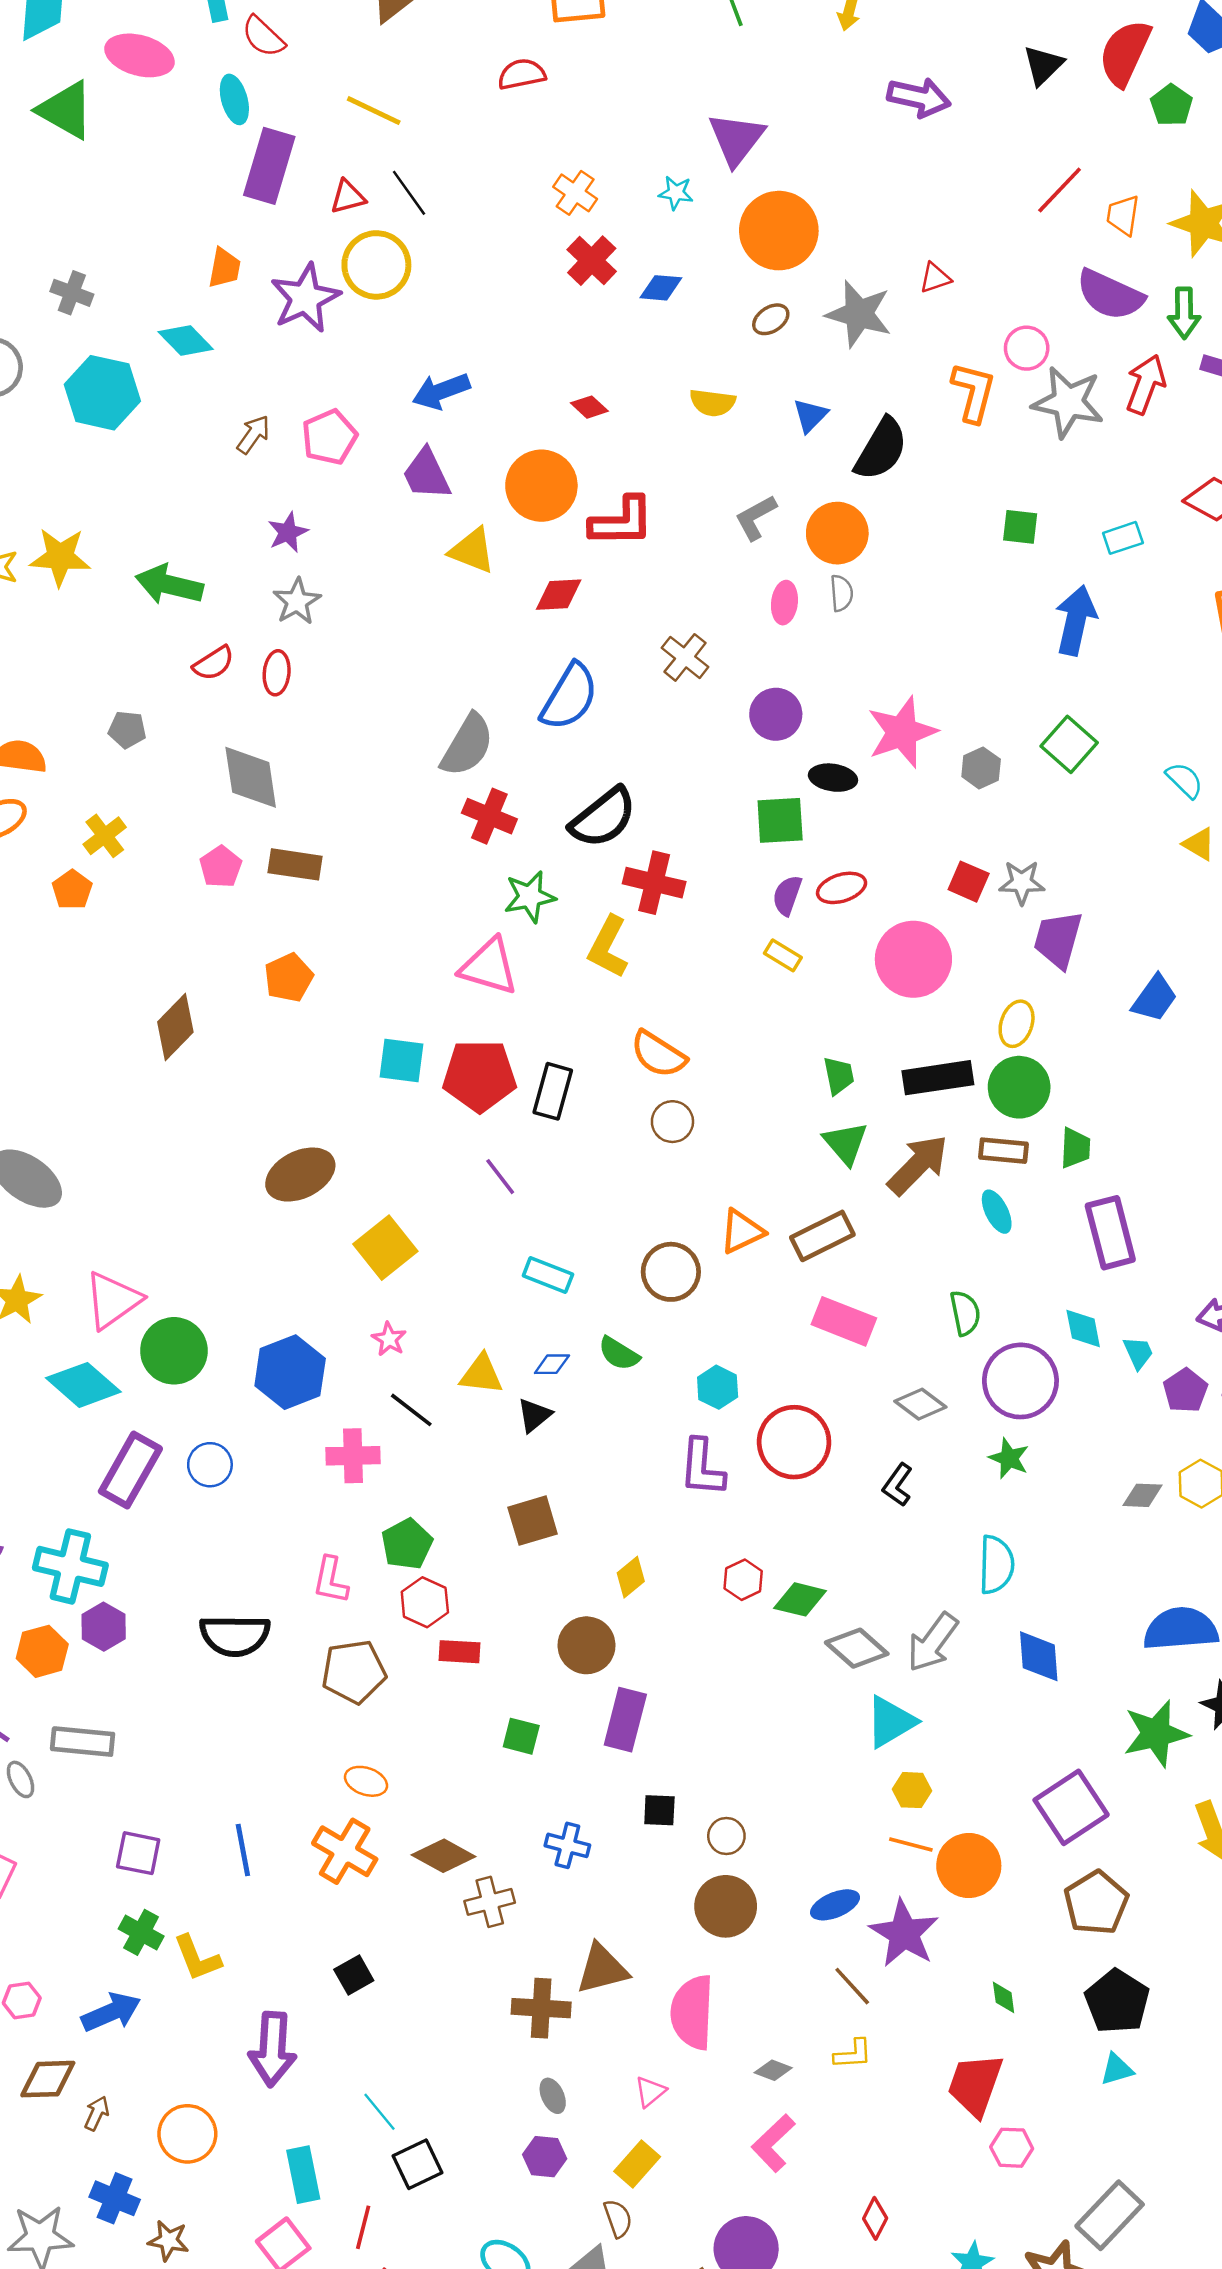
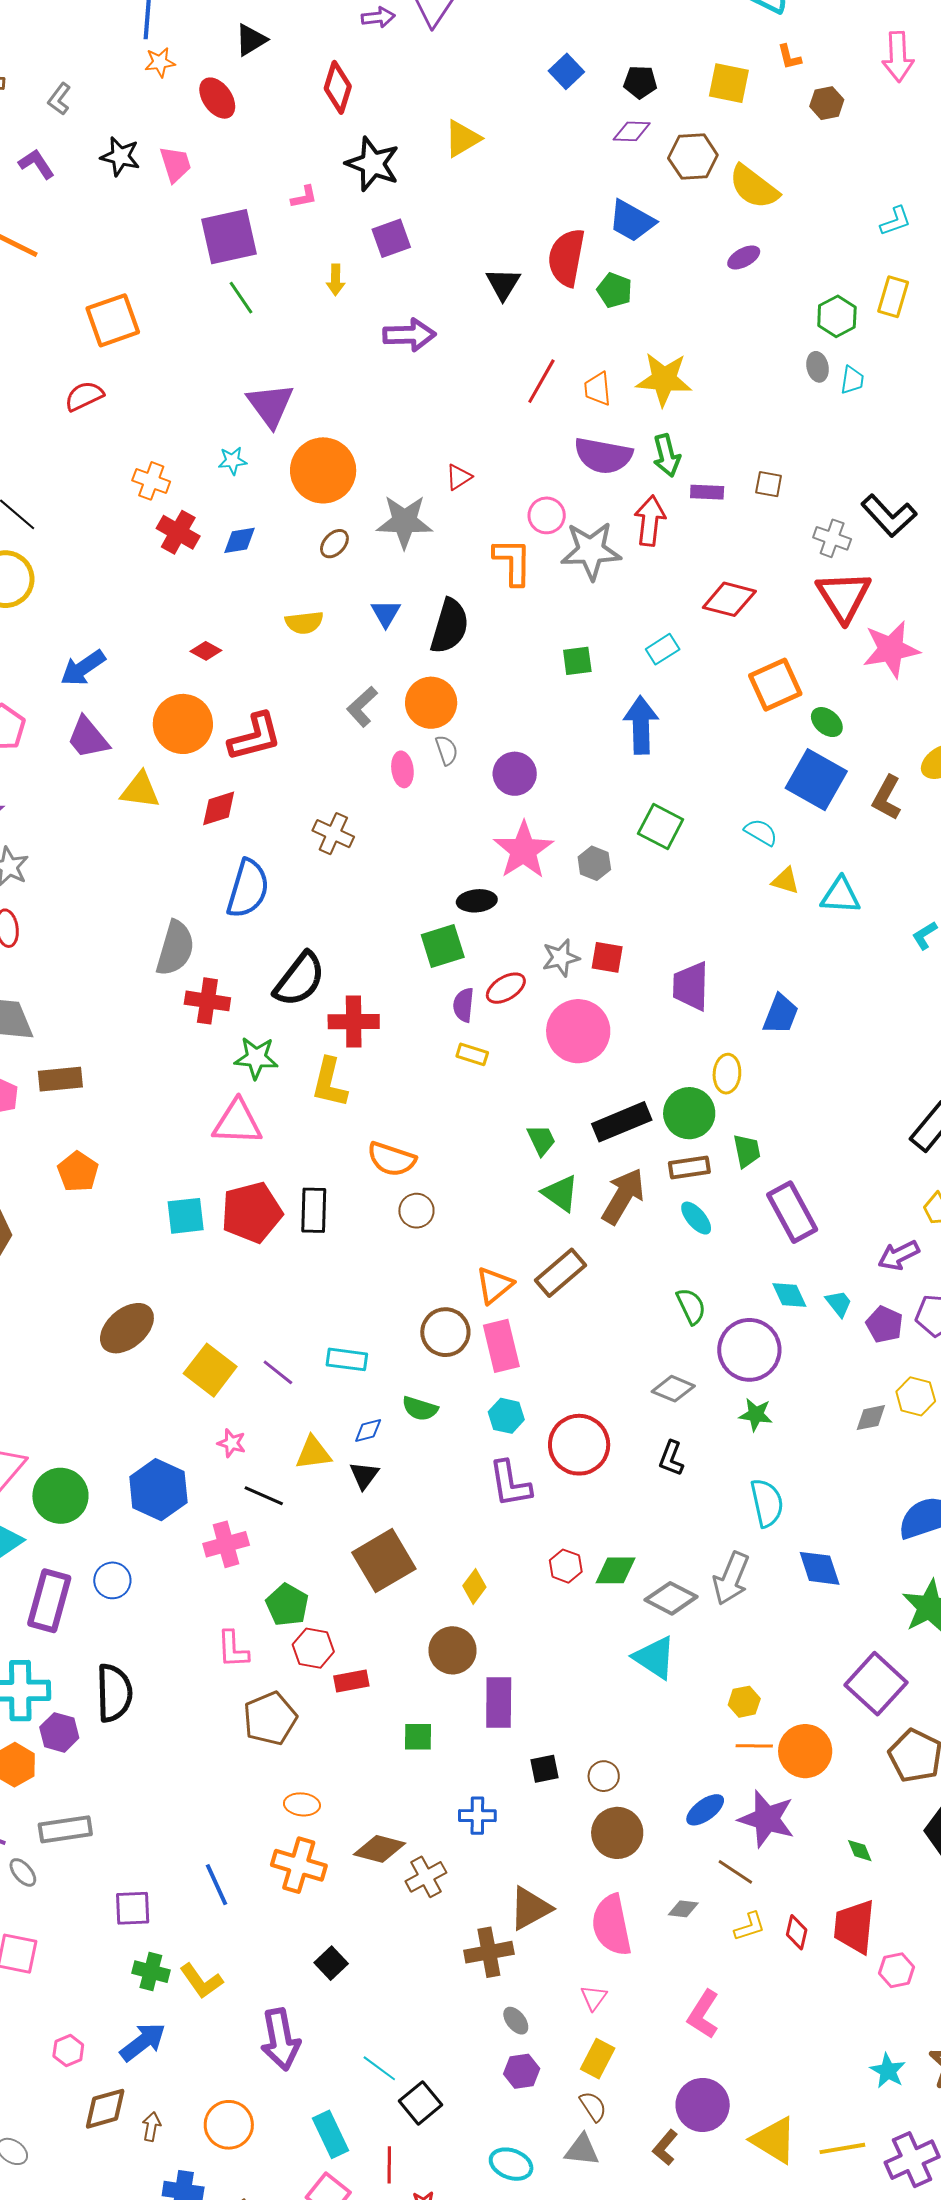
purple circle: (776, 714) -> (515, 774), moved
gray star: (1022, 883) -> (561, 958), moved
green star: (530, 897) -> (256, 1058), turned 30
yellow ellipse: (1017, 1024) -> (727, 1074), moved
purple line: (500, 1177) -> (278, 1372), moved
pink rectangle: (844, 1321) -> (501, 1346), moved, turned 69
brown square: (533, 1521) -> (384, 1561), size x1.4
black semicircle: (235, 1635) -> (114, 1693), moved, turned -78
cyan triangle: (891, 1722) -> (655, 1658), moved, turned -42
gray diamond: (773, 2070) -> (683, 1909), moved
red diamond: (875, 2218) -> (797, 1932), moved

